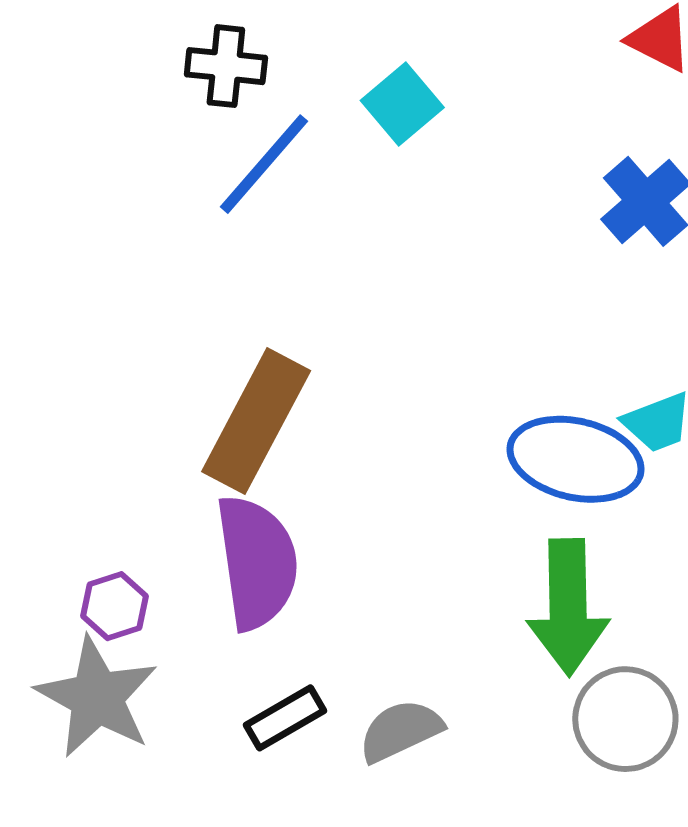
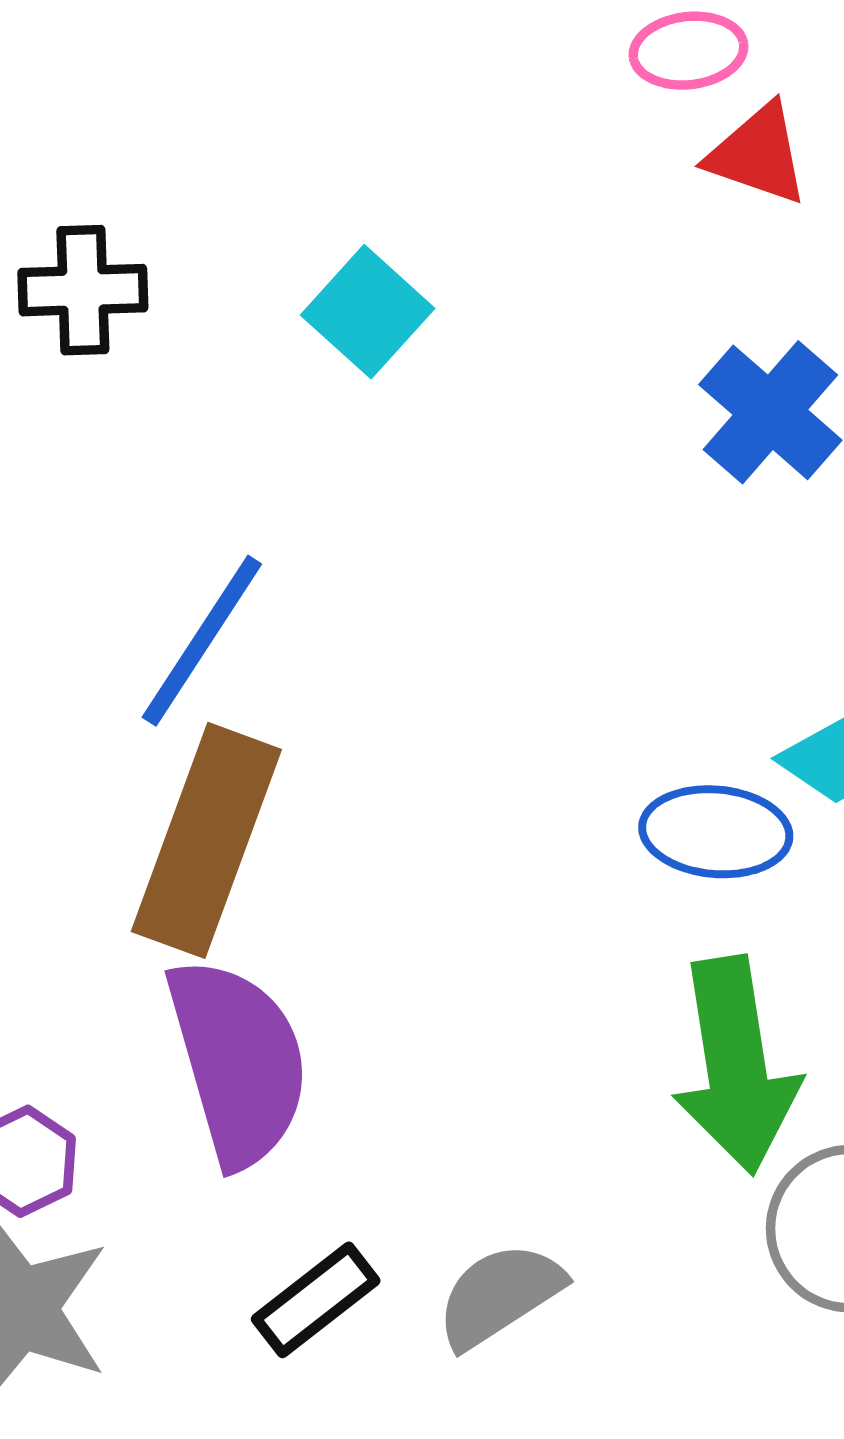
blue line: (264, 164) -> (202, 641), moved
blue ellipse: (576, 459) -> (716, 832), size x0.7

